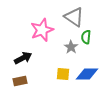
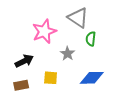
gray star: (71, 47) -> (67, 54), moved
yellow square: (63, 74) -> (51, 78), moved

